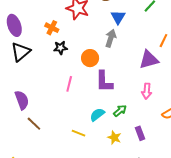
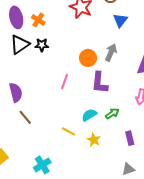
orange cross: (52, 28) -> (38, 20), moved
gray arrow: (111, 38) -> (111, 52), moved
black star: (60, 48) -> (42, 45), moved
yellow star: (114, 138) -> (94, 140), moved

